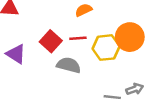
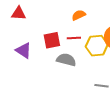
red square: (51, 41) -> (52, 40), turned 36

